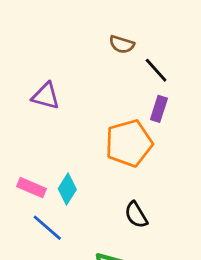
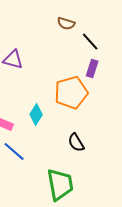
cyan diamond: (67, 189) -> (36, 114), moved

